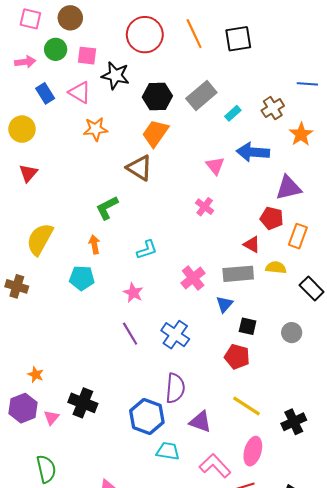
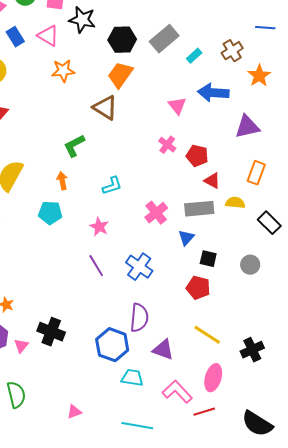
red pentagon: (272, 218) -> (197, 156), moved

